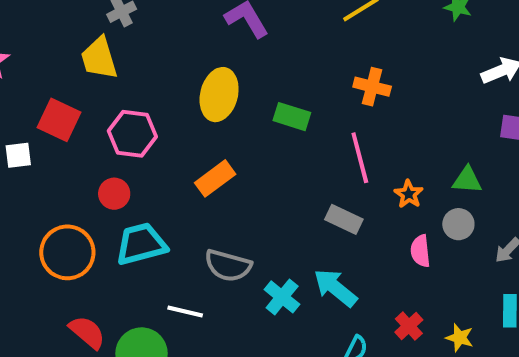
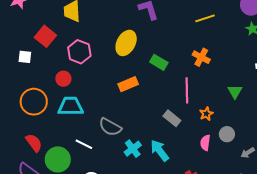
white square: (18, 155) -> (25, 57), moved
orange rectangle: (215, 178) -> (128, 84), moved
green triangle: (467, 180) -> (235, 92), moved, turned 42

